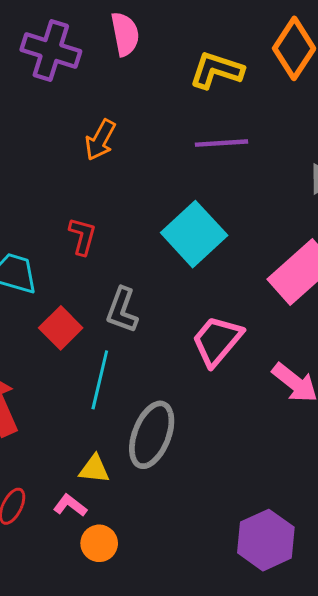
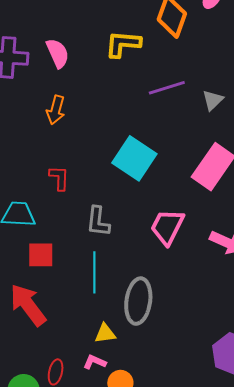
pink semicircle: (125, 34) -> (58, 53), moved
purple line: (221, 143) -> (167, 88), moved
red square: (61, 328) -> (41, 255), moved, turned -32

